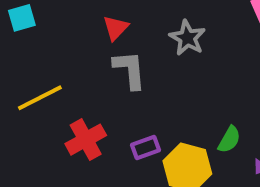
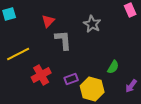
red triangle: (116, 28) -> (48, 21), moved
green semicircle: (229, 140) -> (113, 67), moved

